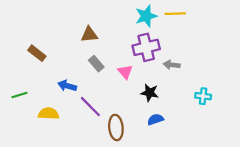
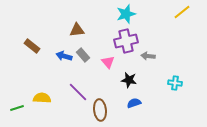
yellow line: (175, 14) -> (182, 12), moved, turned -36
blue arrow: (67, 86) -> (64, 56), moved
green line: (20, 95) -> (17, 108), moved

